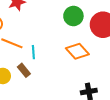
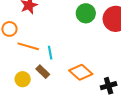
orange diamond: (77, 51) -> (81, 72), moved

